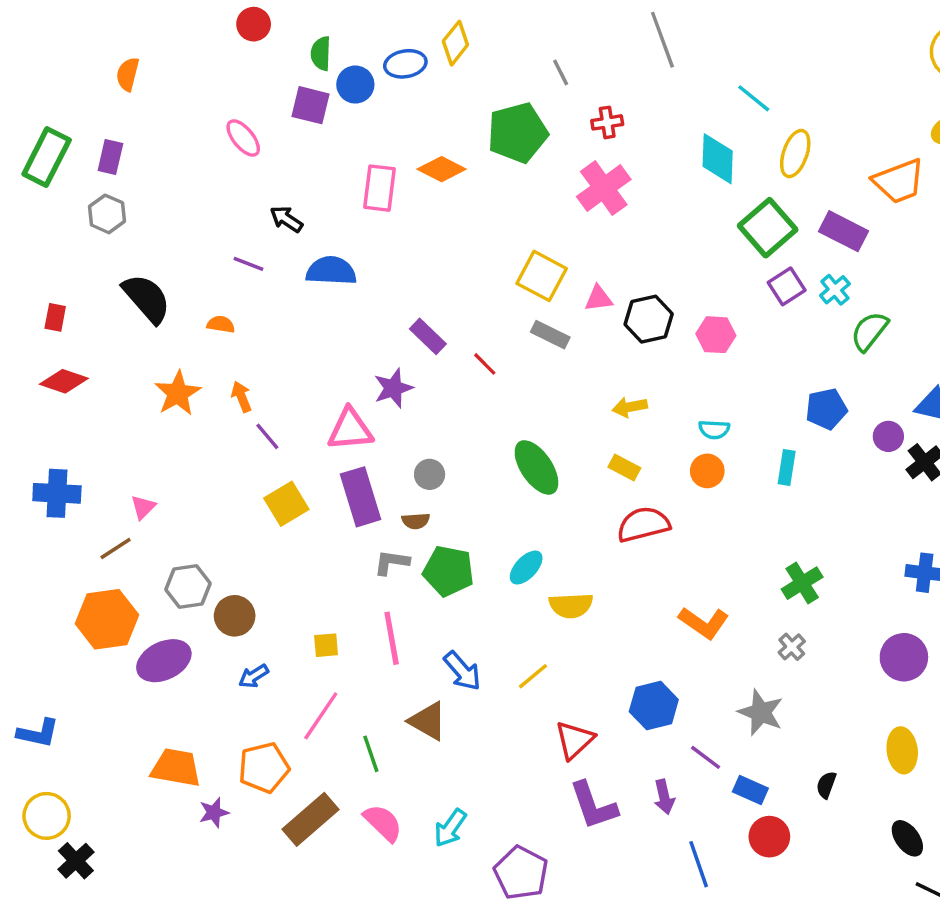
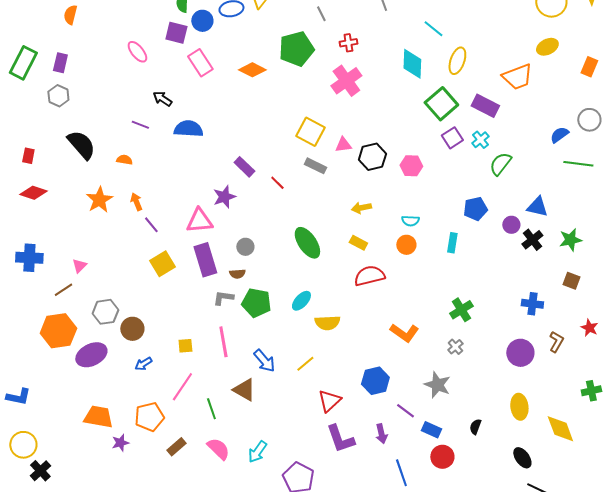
pink rectangle: (380, 188) -> (200, 63), moved, turned -40
brown rectangle: (311, 819) -> (176, 447), size x0.6

